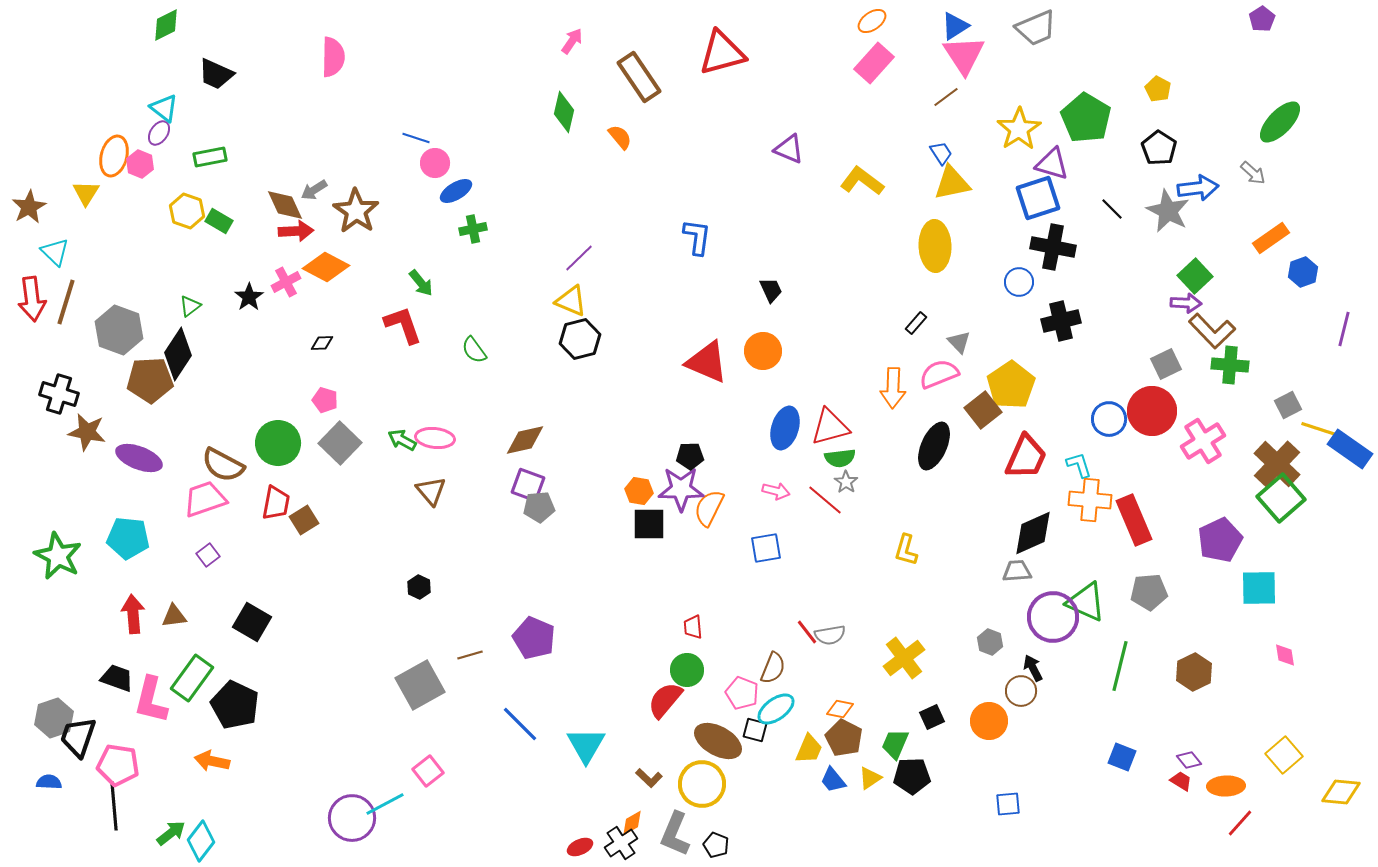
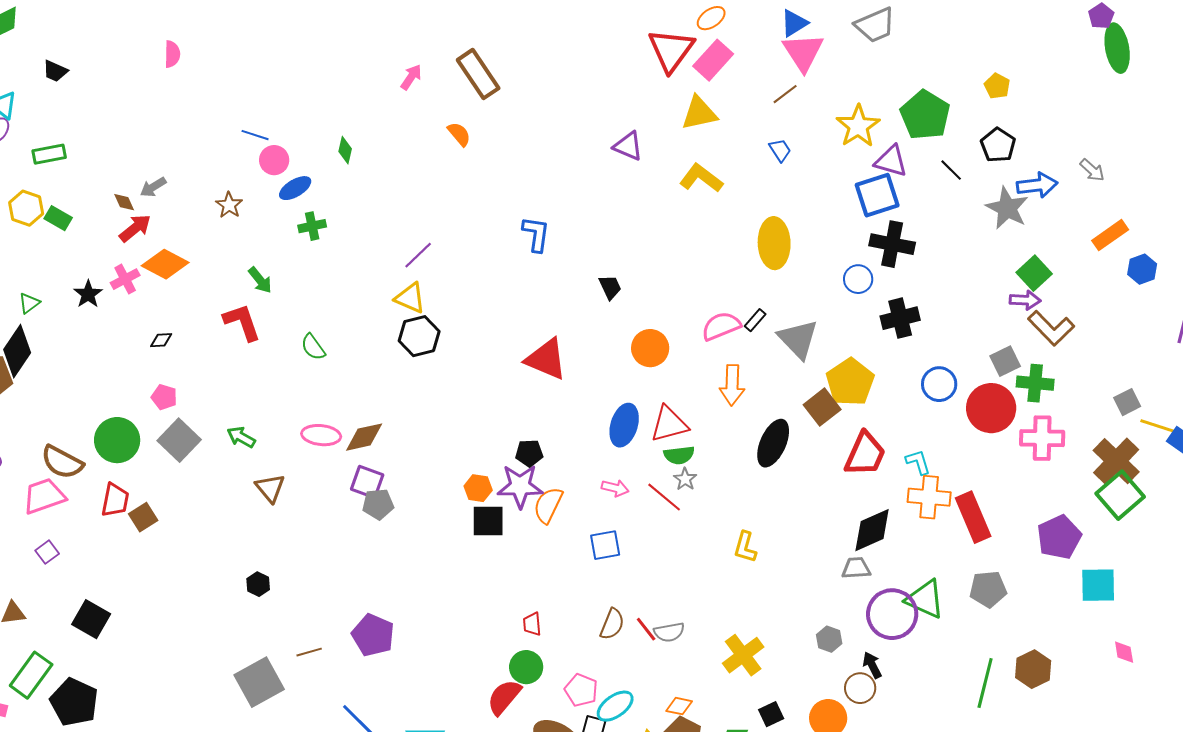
pink arrow: (572, 41) -> (411, 77), moved
red triangle: (722, 53) -> (671, 50), moved, turned -39
pink semicircle: (333, 57) -> (172, 54), size x0.7
black trapezoid: (216, 74) -> (55, 71), size x0.7
green diamond: (564, 112) -> (345, 150), moved, size x0.7
green ellipse: (1280, 122) -> (1117, 48), moved, turned -54
yellow triangle: (952, 183) -> (699, 113), moved
brown diamond: (285, 205) -> (124, 202), size x0.6
black line: (1112, 209) -> (951, 170), moved
brown star: (356, 211) -> (229, 205), moved, size x0.6
red arrow: (296, 231) -> (135, 228), turned -36
gray triangle: (959, 342) -> (798, 339), size x1.8
orange circle: (763, 351) -> (650, 348), moved
green cross: (1230, 365) -> (1035, 383), moved
pink semicircle: (939, 374) -> (721, 326), moved
blue circle: (1109, 419) -> (939, 384), moved
pink ellipse: (435, 438) -> (321, 435), moved
pink cross: (1203, 441) -> (1042, 438), turned 33
green line: (1120, 666) -> (985, 683), moved
brown semicircle: (773, 668) -> (612, 624), moved

